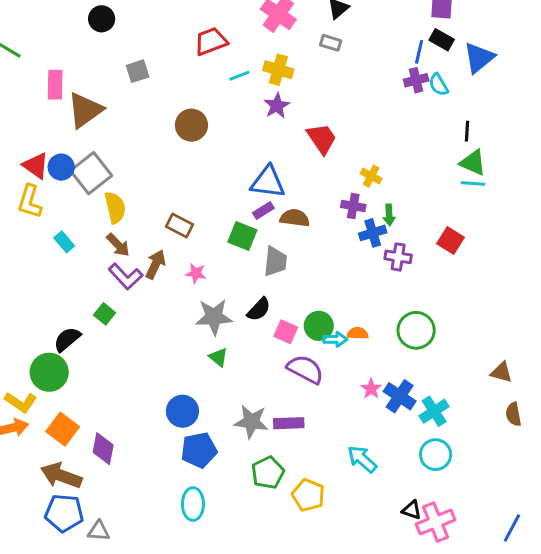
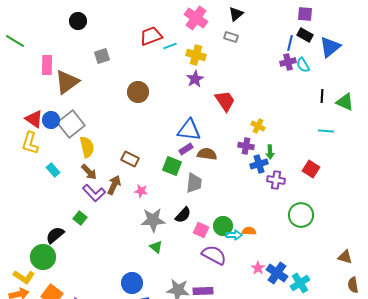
cyan line: (239, 76) -> (170, 46), moved
green triangle: (473, 163) -> (345, 102), moved
green circle: (416, 330) -> (301, 215), moved

